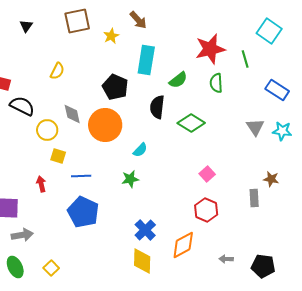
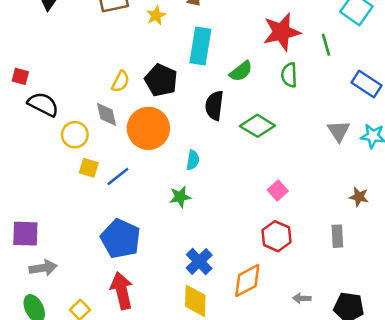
yellow semicircle: (57, 71) -> (120, 81), moved
cyan semicircle: (140, 150) -> (193, 160), turned -35
blue line: (81, 176) -> (118, 177), moved, turned -36
red arrow: (41, 184) -> (122, 291), moved, size x1.8
gray rectangle: (254, 198) -> (337, 236), moved

